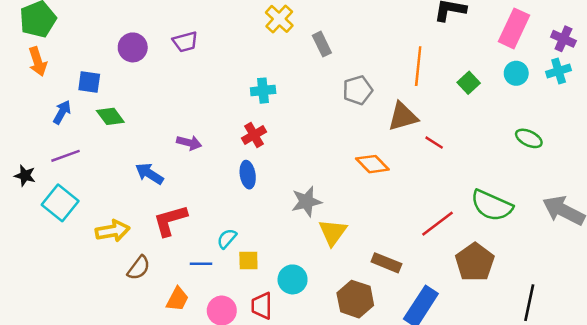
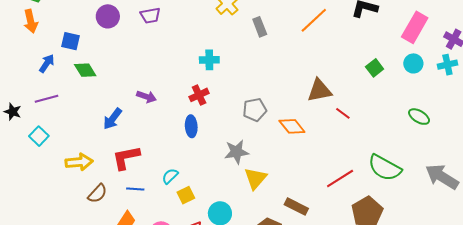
orange line: (418, 66) -> (314, 20), moved, turned 36
gray pentagon: (358, 90) -> (255, 110), moved
blue arrow: (149, 174) -> (113, 119), turned -90
cyan square: (60, 203) -> (39, 136), size x0.7
yellow square: (248, 260) -> (186, 195), turned -30
blue line: (201, 264) -> (135, 189), moved

